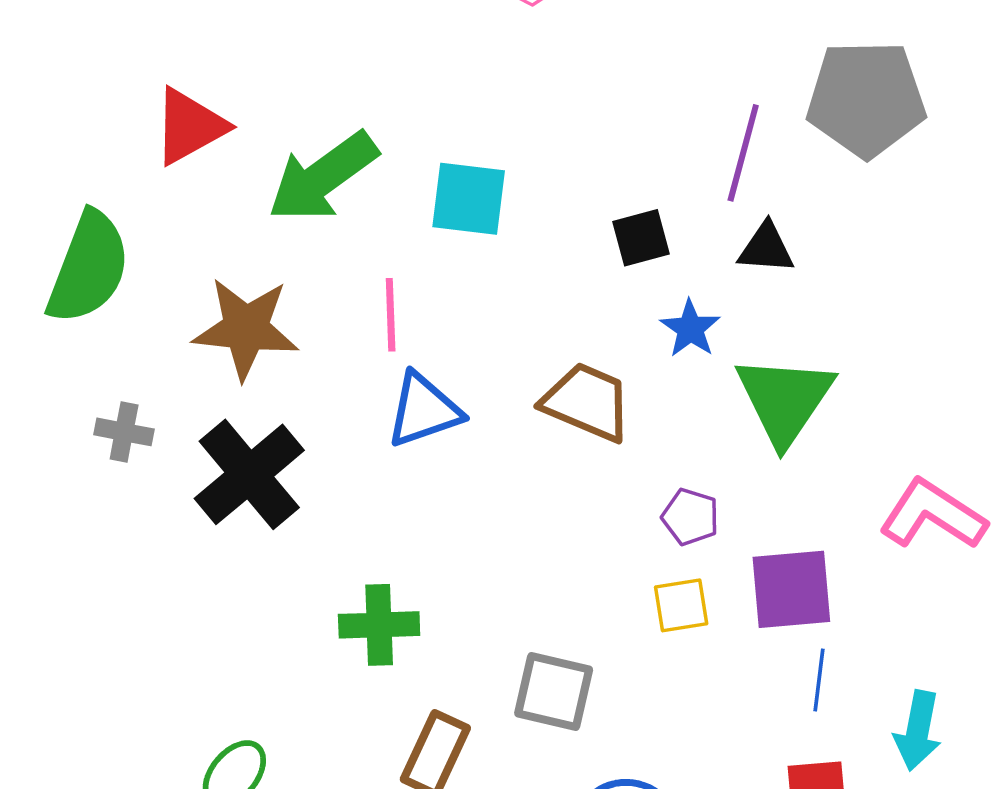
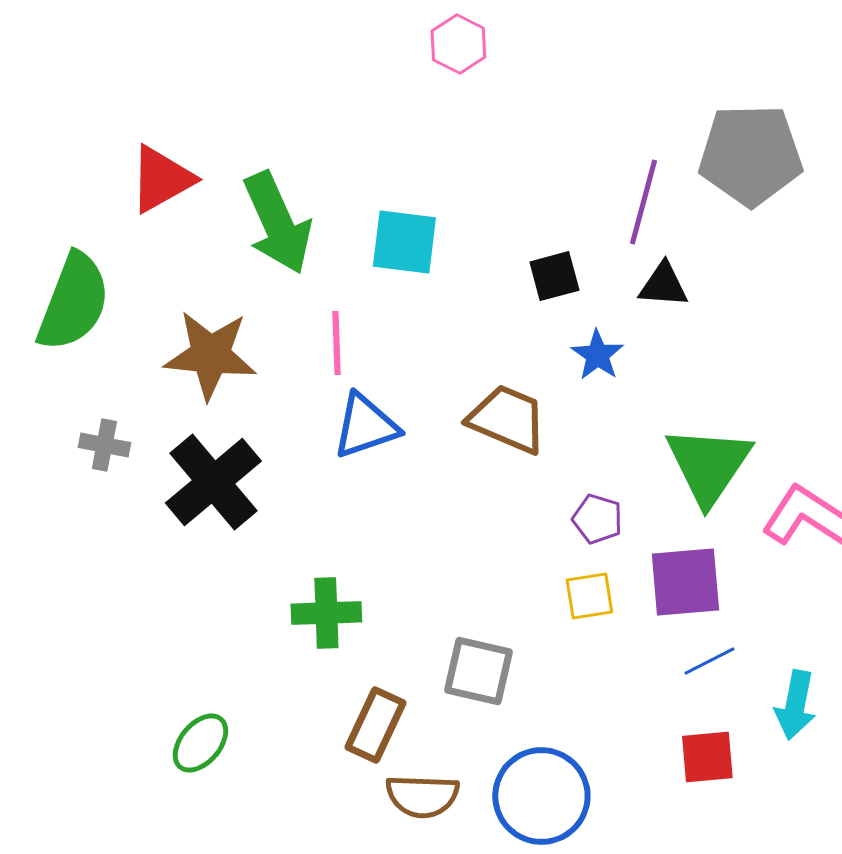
green arrow: (323, 177) -> (277, 223), turned -78
green triangle: (785, 400) -> (708, 465), moved
blue line: (819, 680) -> (709, 661), turned 56

